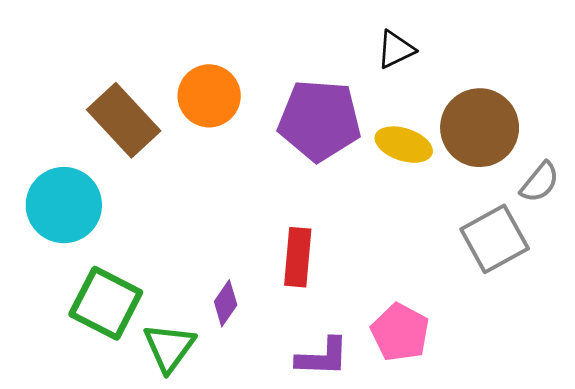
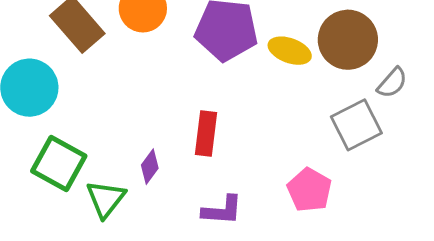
pink pentagon: (400, 332) -> (309, 190), moved

